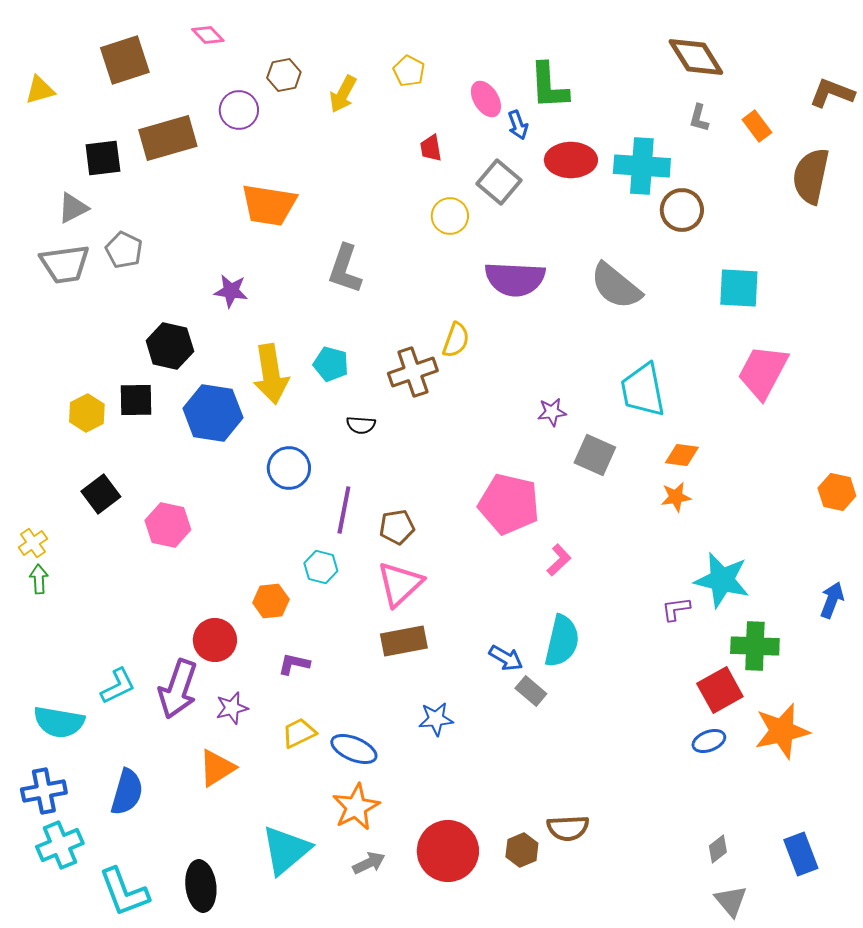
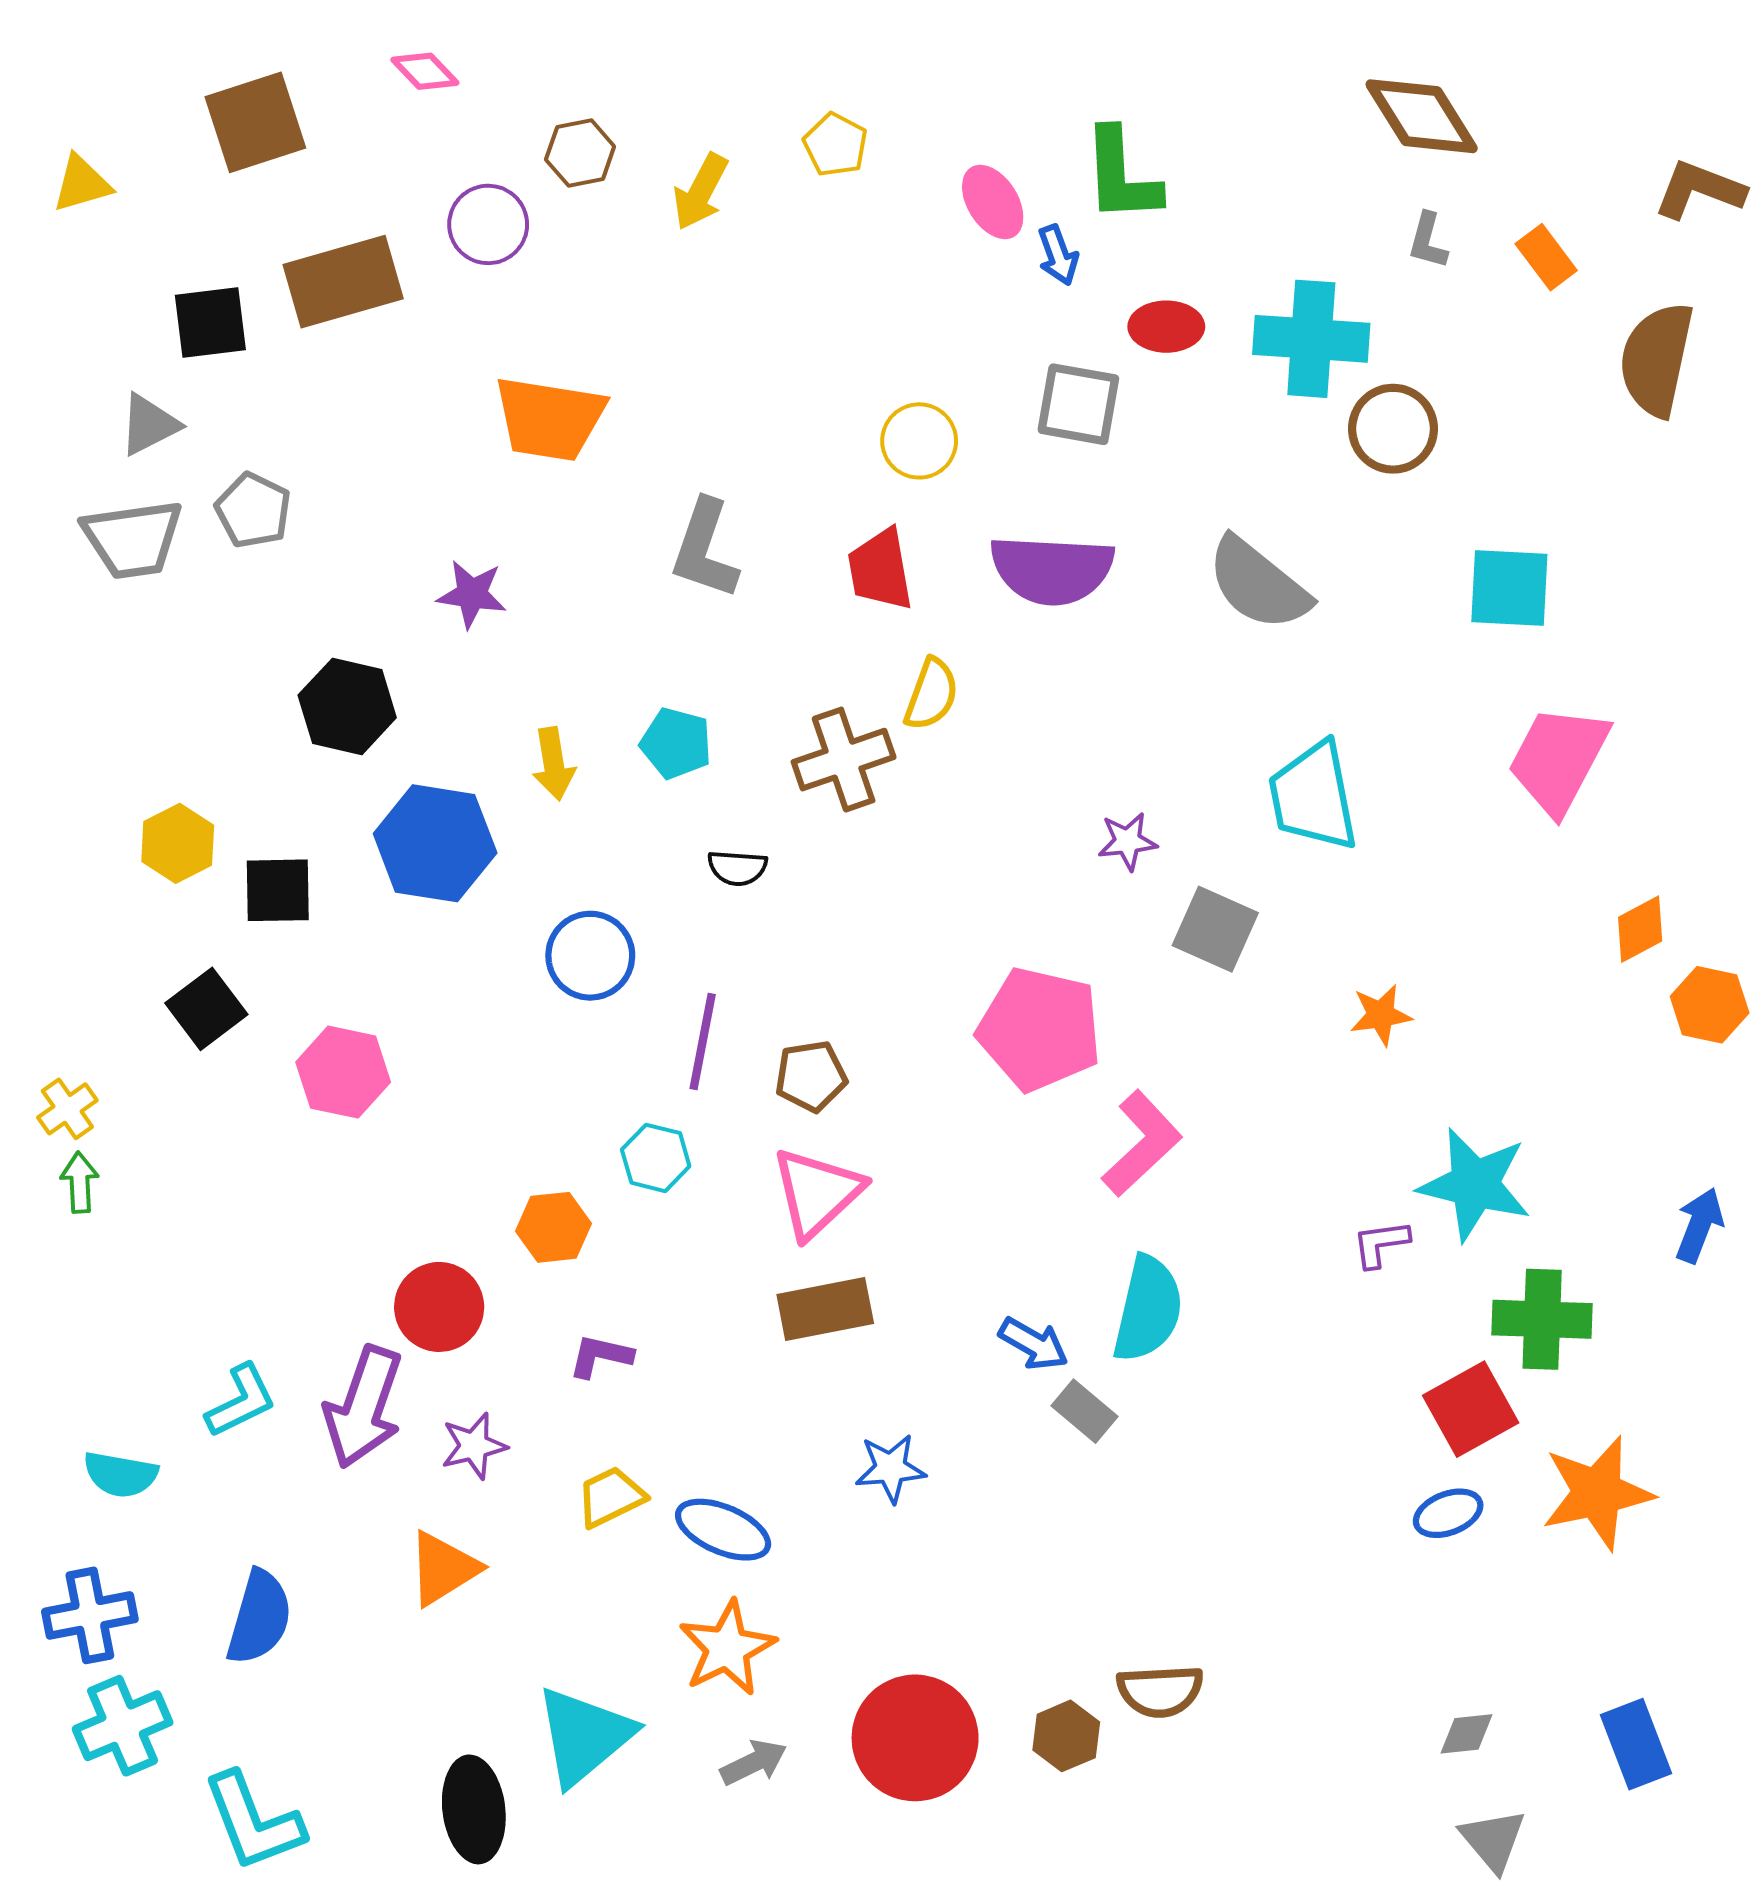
red trapezoid: (431, 148) -> (880, 570), moved, size x1.5
red ellipse: (571, 160) -> (1166, 327), size x0.7
gray square: (499, 182) -> (1078, 404), moved, turned -30
yellow arrow: (271, 374) -> (554, 764), size x0.6
black square: (136, 400) -> (278, 890), moved
orange diamond: (682, 455) -> (1640, 929), moved, turned -36
pink L-shape: (559, 560) -> (1142, 1144), size x1.6
cyan semicircle: (59, 722) -> (121, 1474), size x0.7
gray diamond: (718, 849) -> (1467, 1734), turned 32
black ellipse: (201, 886) -> (474, 1809), moved

